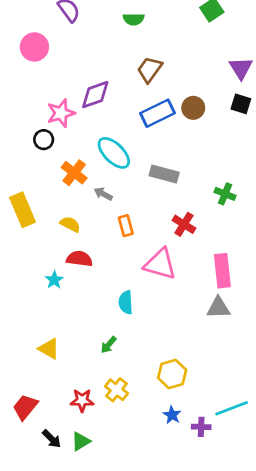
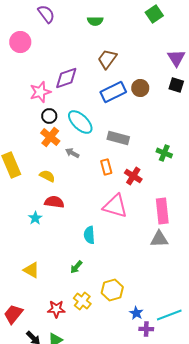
black circle: (44, 140) -> (49, 116), moved
orange rectangle: (126, 226) -> (106, 167), moved
yellow hexagon: (172, 374) -> (112, 290), moved
blue star: (172, 415) -> (136, 313), moved

